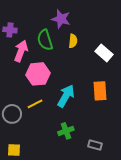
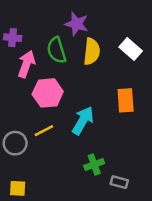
yellow semicircle: (73, 41) -> (92, 51), size x1.5
white rectangle: (104, 53) -> (131, 49), moved
orange rectangle: (100, 91) -> (126, 100), moved
green cross: (66, 131) -> (94, 164), moved

